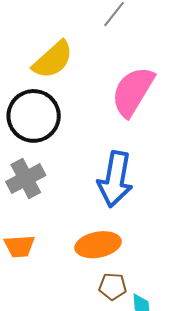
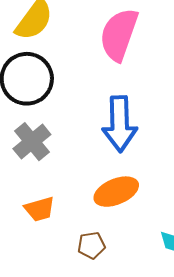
brown pentagon: (113, 287) -> (91, 245), moved

